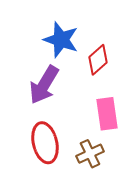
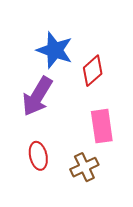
red ellipse: (45, 143) -> (38, 156), size x0.7

